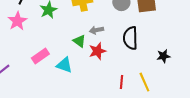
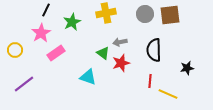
pink rectangle: (40, 56) -> (56, 53), moved
red line: (121, 82) -> (150, 81), moved
yellow line: (144, 82) -> (168, 94), turned -42

